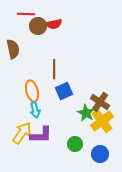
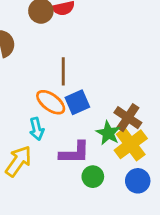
orange ellipse: (32, 91) -> (51, 102), moved, turned -40
purple L-shape: (41, 135) -> (75, 153), moved
blue circle: (100, 154) -> (138, 181), moved

